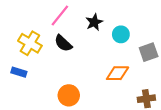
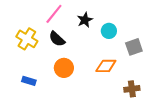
blue rectangle: (19, 72) -> (29, 81), moved
orange circle: (69, 95) -> (64, 68), moved

